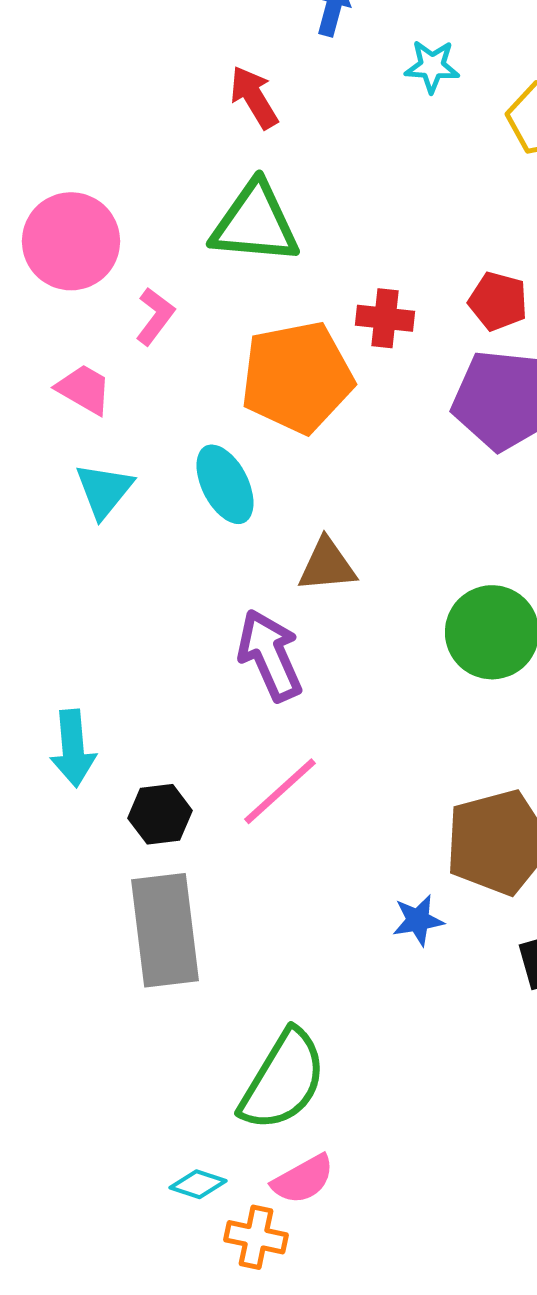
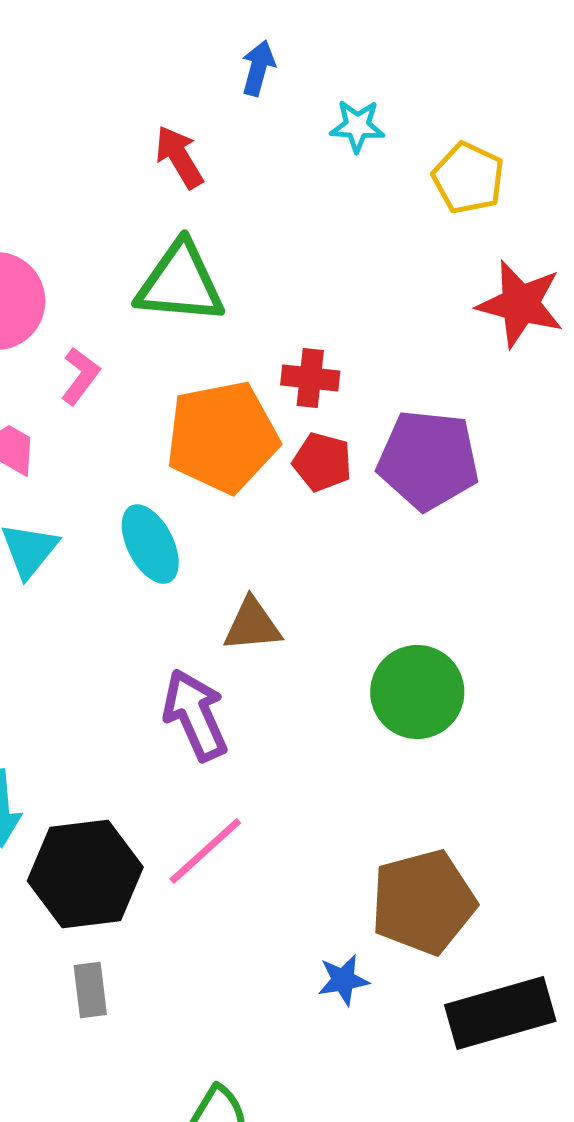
red pentagon: (498, 301) -> (322, 462), moved
black hexagon: (160, 814) -> (85, 874), size x1.8
gray rectangle: (165, 930) -> (90, 990), size x0.5

